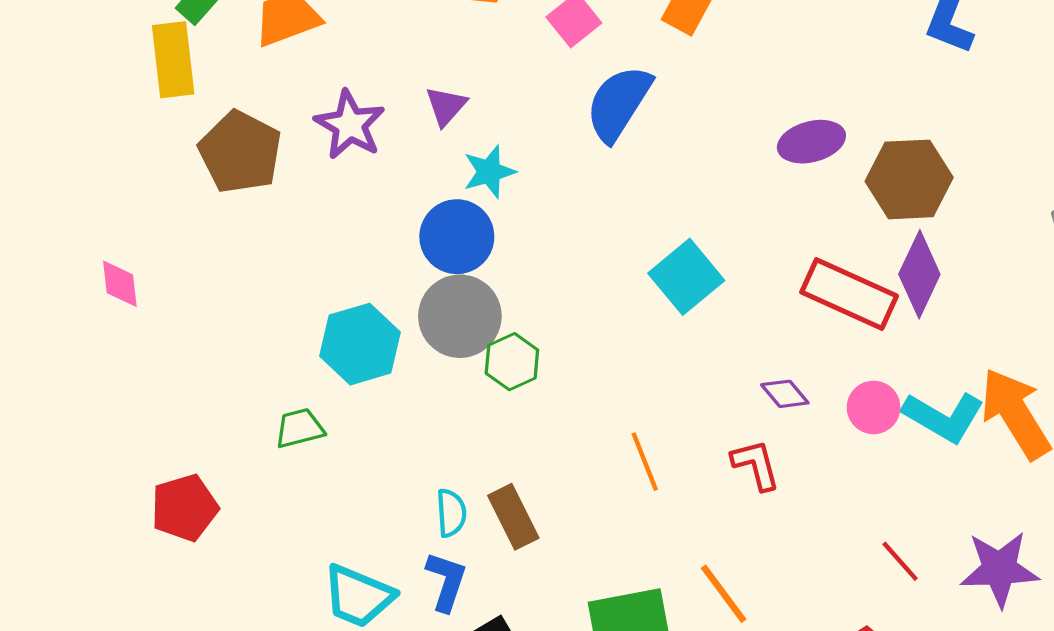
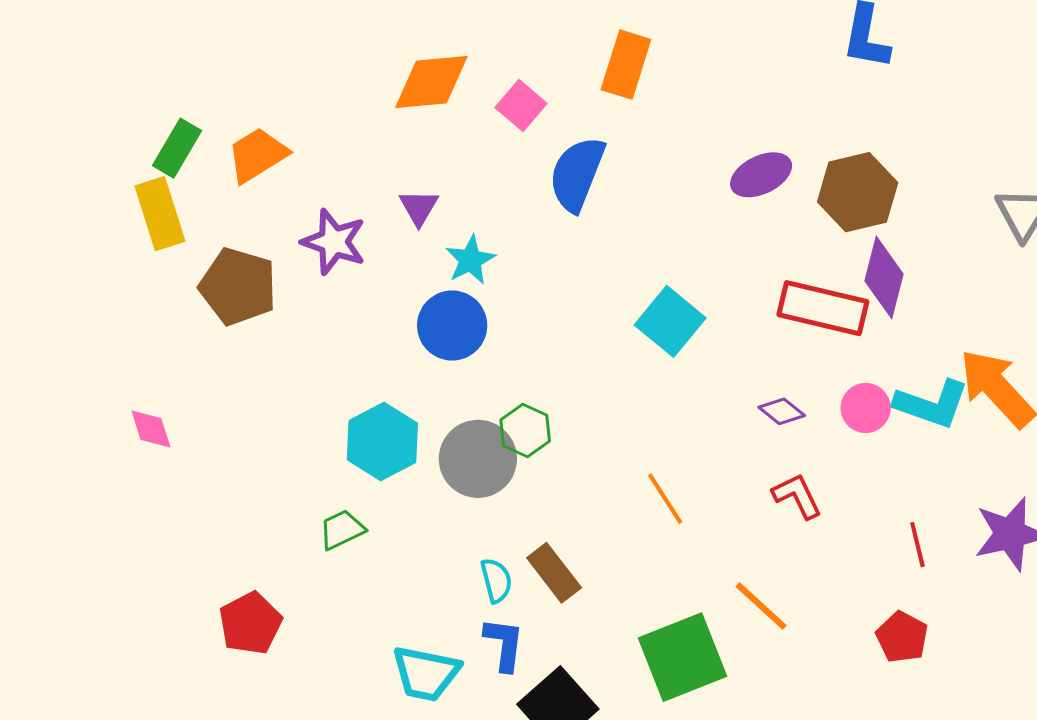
gray circle: (460, 316) -> (478, 459), moved
red L-shape: (756, 465) -> (797, 496), moved
red line: (900, 561) -> (917, 545), turned 39

